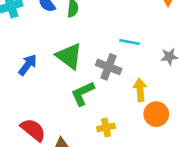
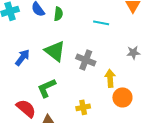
cyan line: (130, 42) -> (101, 23), moved
green L-shape: (83, 93) -> (47, 88), moved

